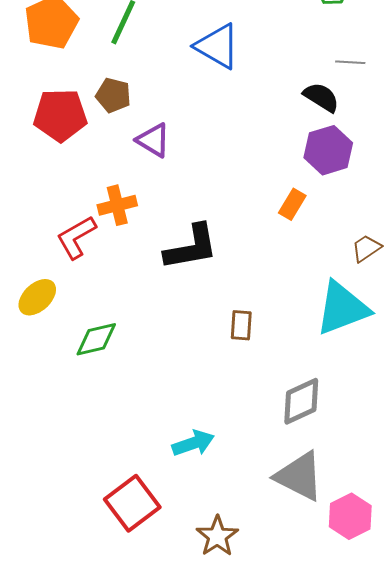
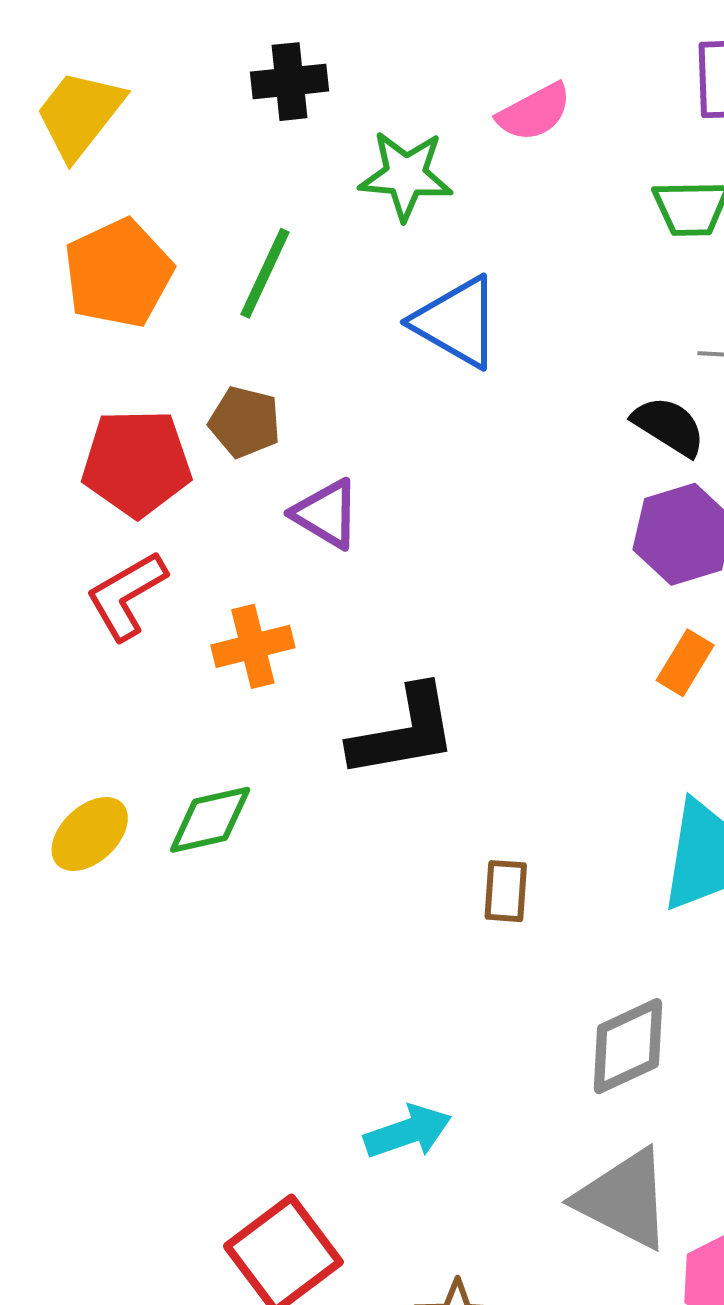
orange rectangle: (292, 204) -> (685, 663), moved
red L-shape: (76, 237) -> (126, 595), moved
green diamond: (96, 339) -> (210, 820), moved

